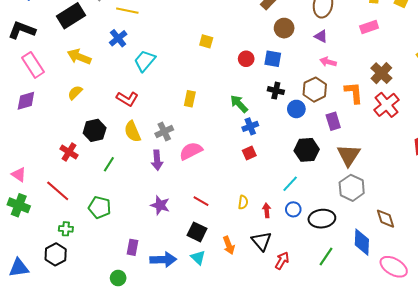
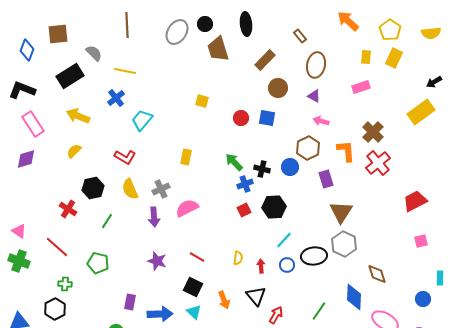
black cross: (276, 91) -> (262, 169), moved
black hexagon: (307, 150) -> (274, 207), moved
black ellipse: (322, 219) -> (314, 256), moved

